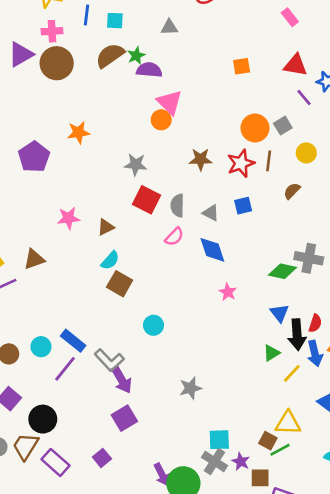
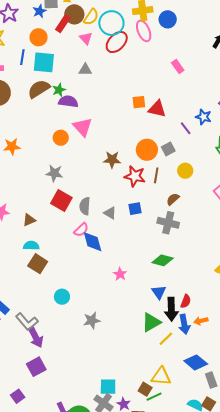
cyan square: (115, 21) -> (44, 62), size x1.6
red triangle: (295, 65) -> (157, 109), moved
orange circle: (161, 120) -> (61, 138), moved
brown star: (201, 159) -> (112, 160), moved
red star: (241, 163) -> (135, 176), turned 30
blue diamond: (212, 250) -> (93, 242), moved
gray cross: (309, 258) -> (168, 223), moved
cyan semicircle: (110, 260) -> (31, 246), turned -133
green triangle: (272, 353) -> (151, 322), size x1.5
gray star: (190, 388) -> (92, 320), moved

